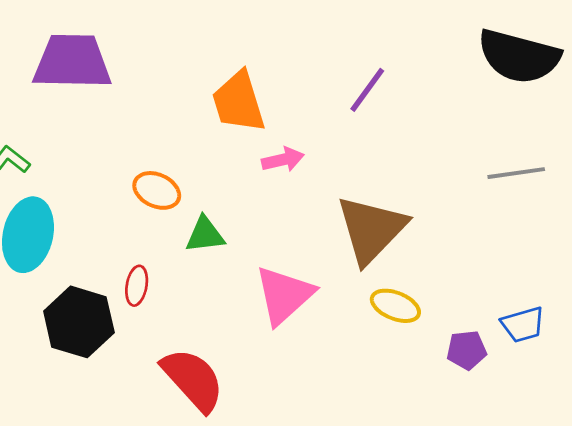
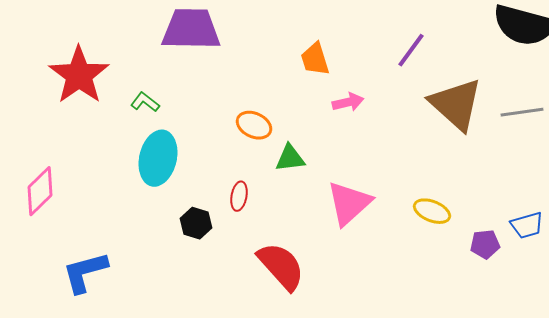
orange trapezoid: (239, 102) -> (315, 59), size x0.7
brown triangle: (371, 229) -> (456, 104), moved, turned -32
black hexagon: (79, 322) -> (196, 223), size x0.6

